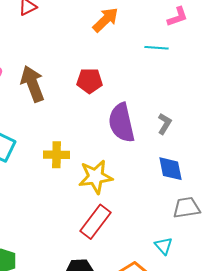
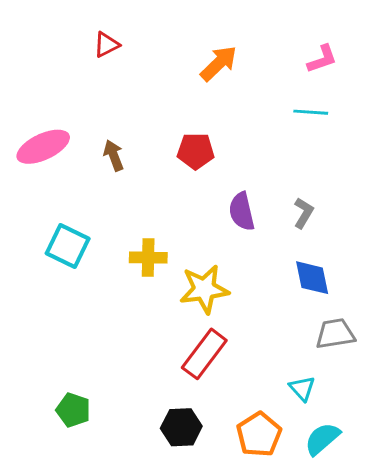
cyan line: (157, 48) -> (311, 112), moved
brown arrow: (33, 84) -> (114, 155), size x0.6
purple semicircle: (122, 123) -> (242, 211), size x0.7

